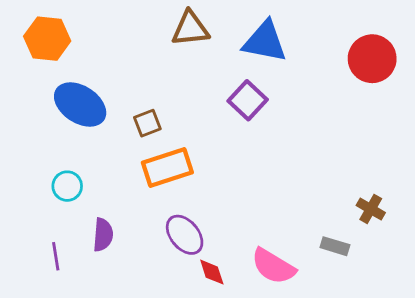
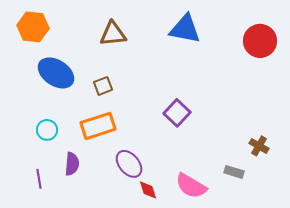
brown triangle: (190, 29) -> (113, 34), moved
purple square: (248, 100) -> (177, 113), moved
orange rectangle: (167, 167) -> (98, 126), moved

